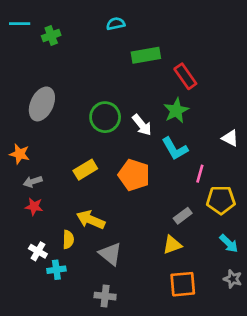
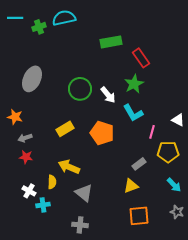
cyan semicircle: (116, 24) -> (64, 18), moved, size x1.6
white triangle: (230, 138) -> (178, 120), moved

